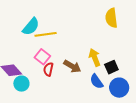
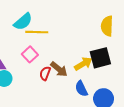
yellow arrow: (95, 57) -> (83, 64), turned 72
black square: (111, 67) -> (100, 58), moved, size x1.5
red semicircle: (48, 69) -> (45, 73), moved

